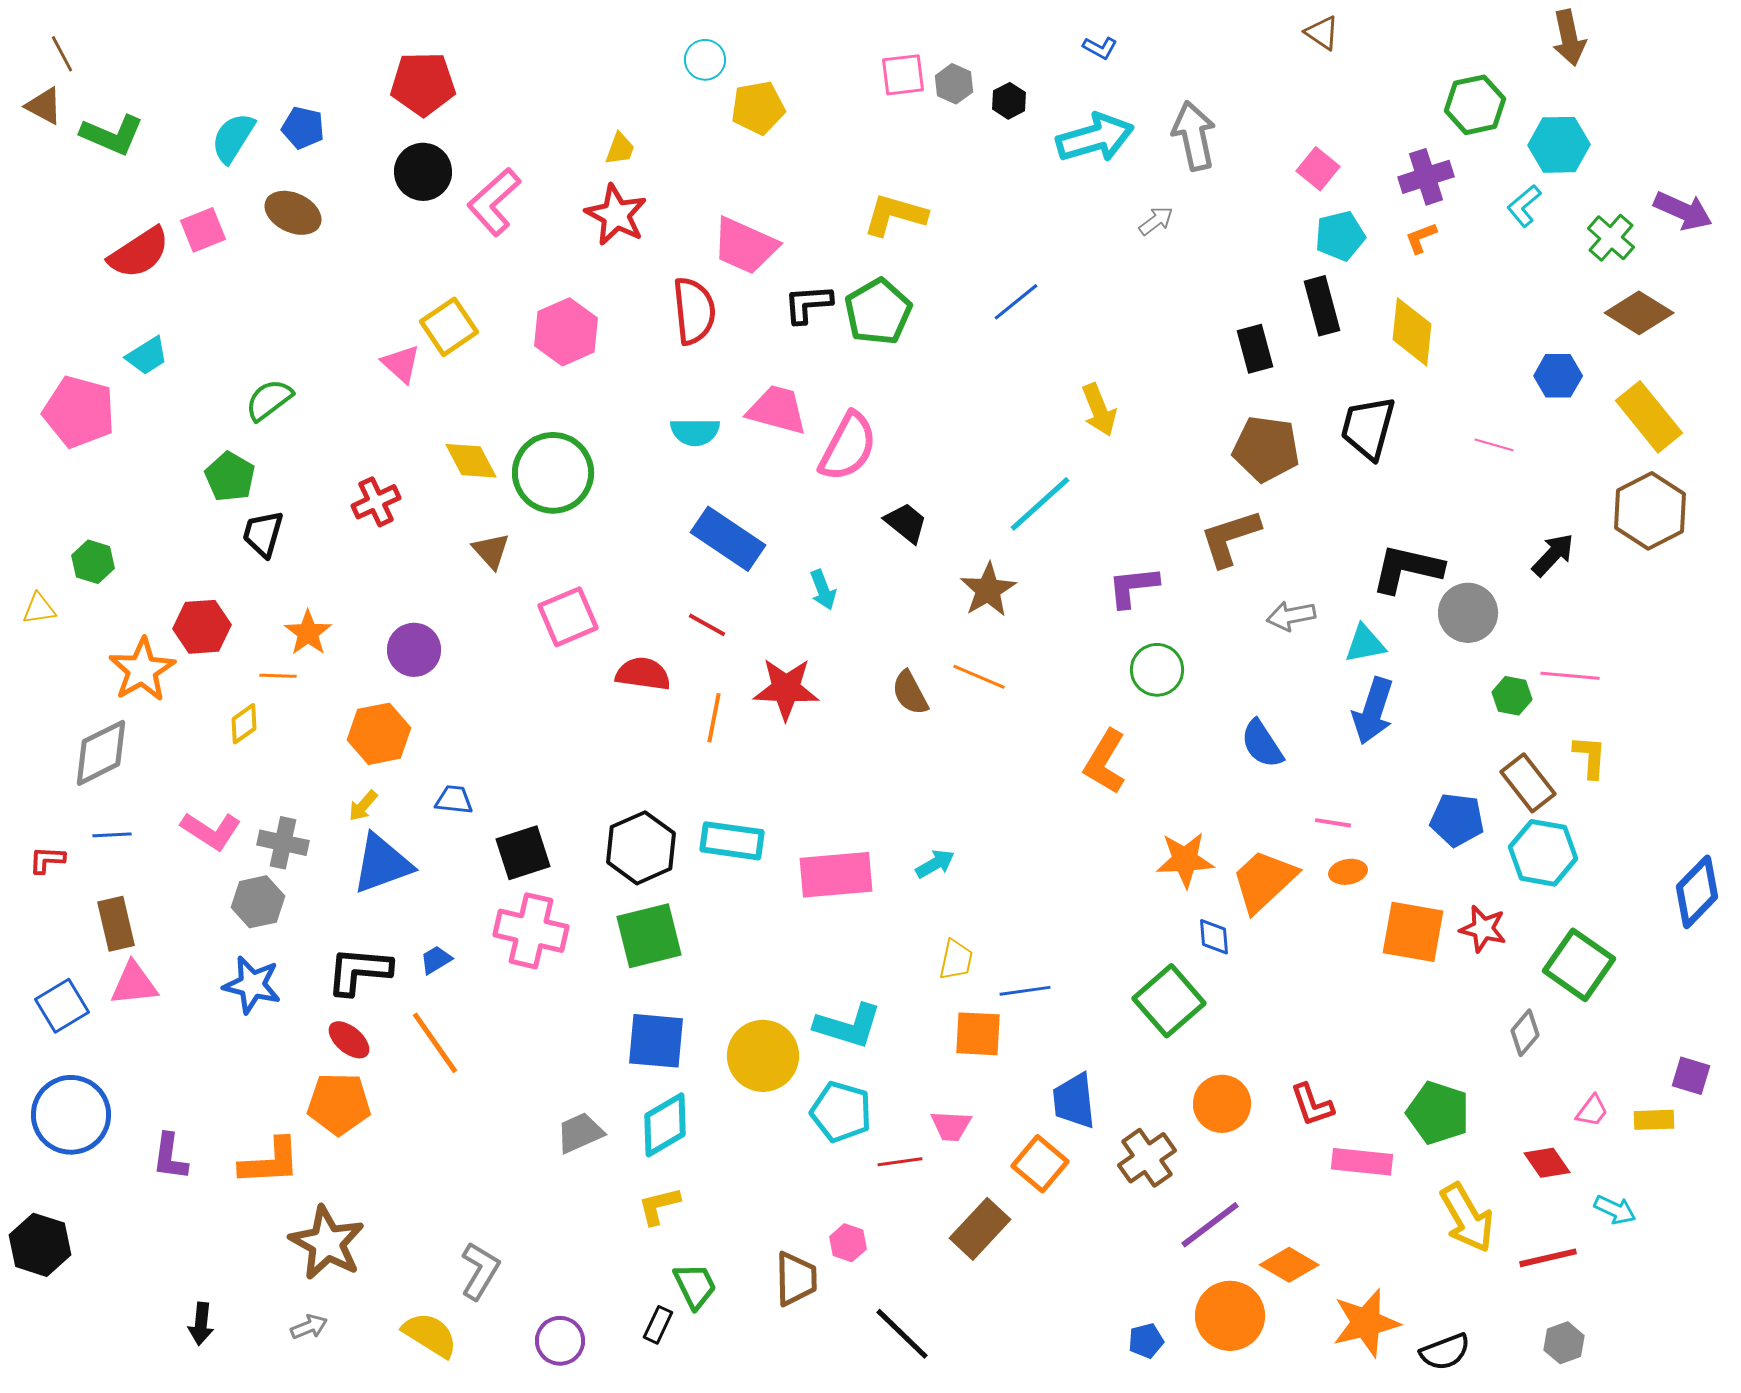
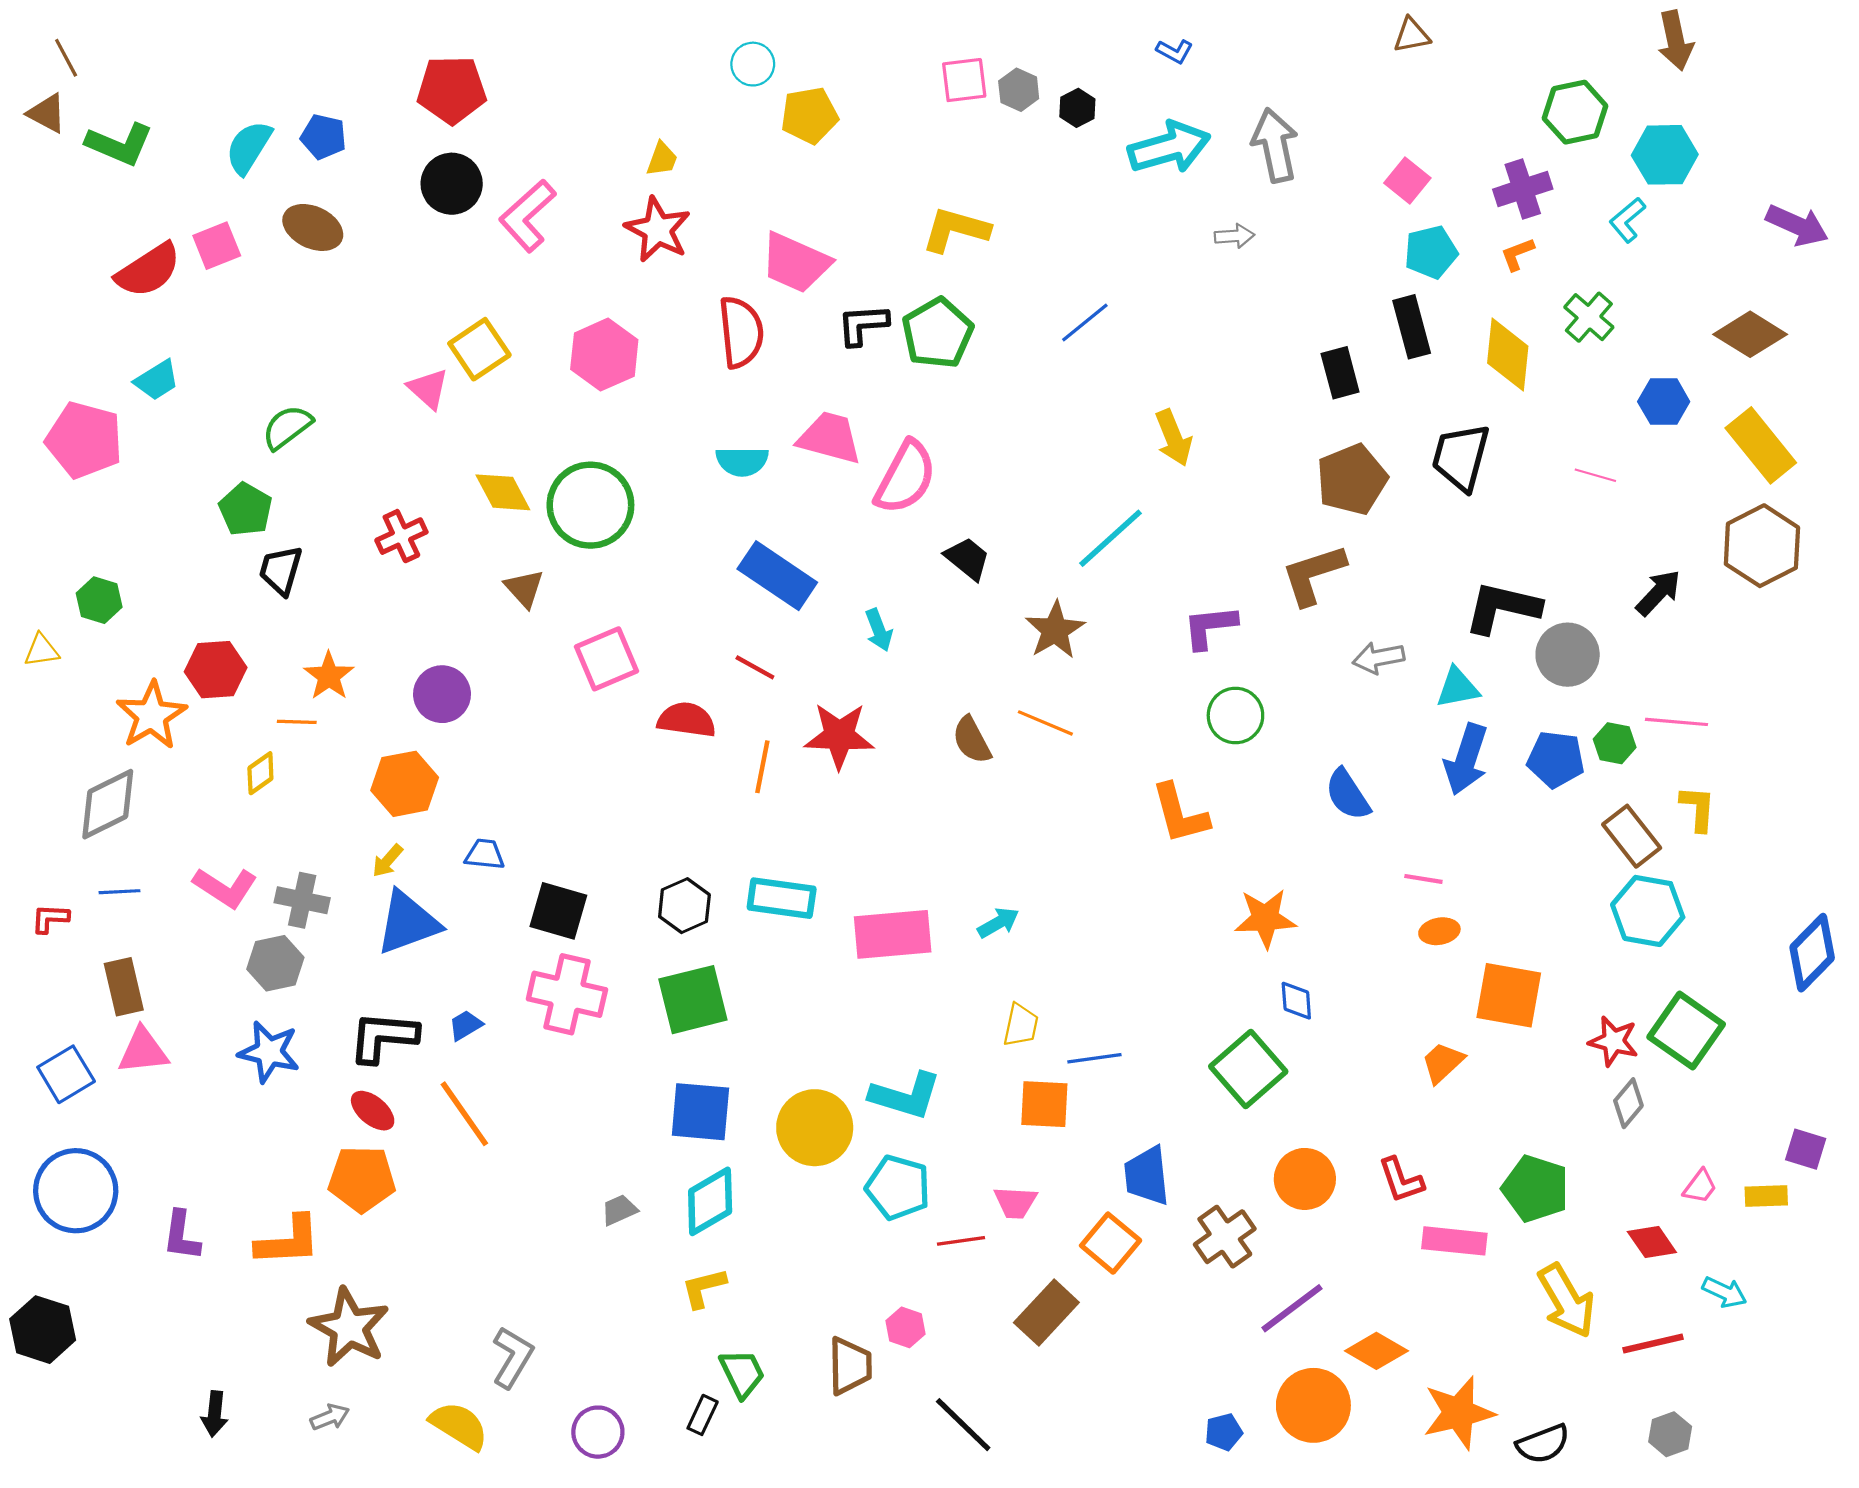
brown triangle: (1322, 33) -> (1412, 35), turned -45
gray arrow: (1156, 221) -> (1234, 236), turned 33
green cross: (1611, 238) -> (1589, 317), moved
brown pentagon: (1266, 449) -> (1352, 479), turned -30
orange L-shape: (1105, 762) -> (1180, 814), turned -46
blue pentagon: (1457, 820) -> (1556, 759), moved
black hexagon: (641, 848) -> (684, 906), size x0.7
black square: (523, 853) -> (558, 911), turned 34
orange trapezoid: (1264, 881) -> (1443, 1063), moved, size x0.6
red star: (1483, 929) -> (1613, 1041), moved
gray trapezoid: (580, 1133) -> (619, 1210), size x0.7

